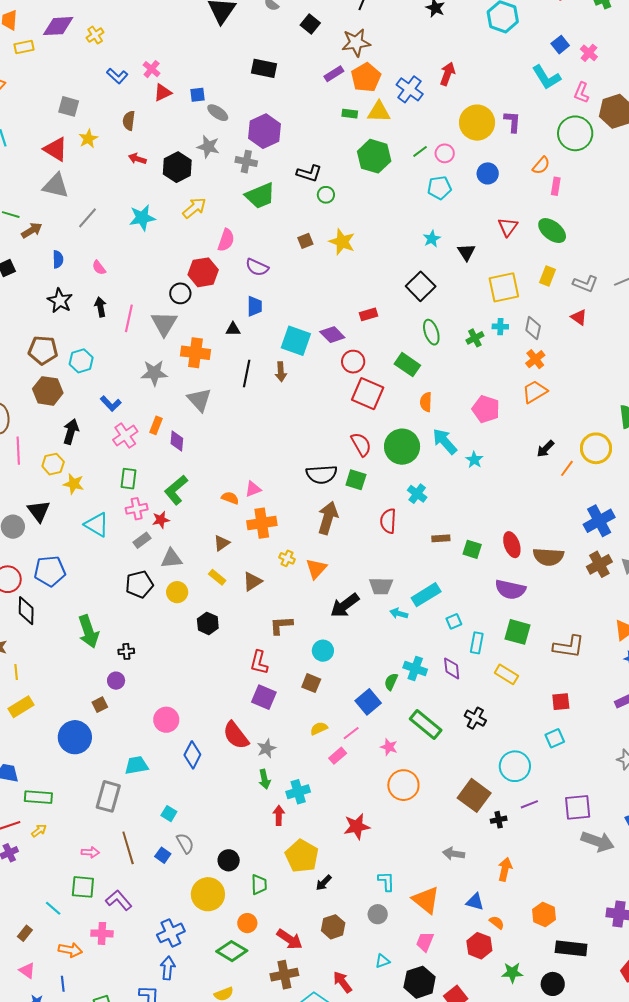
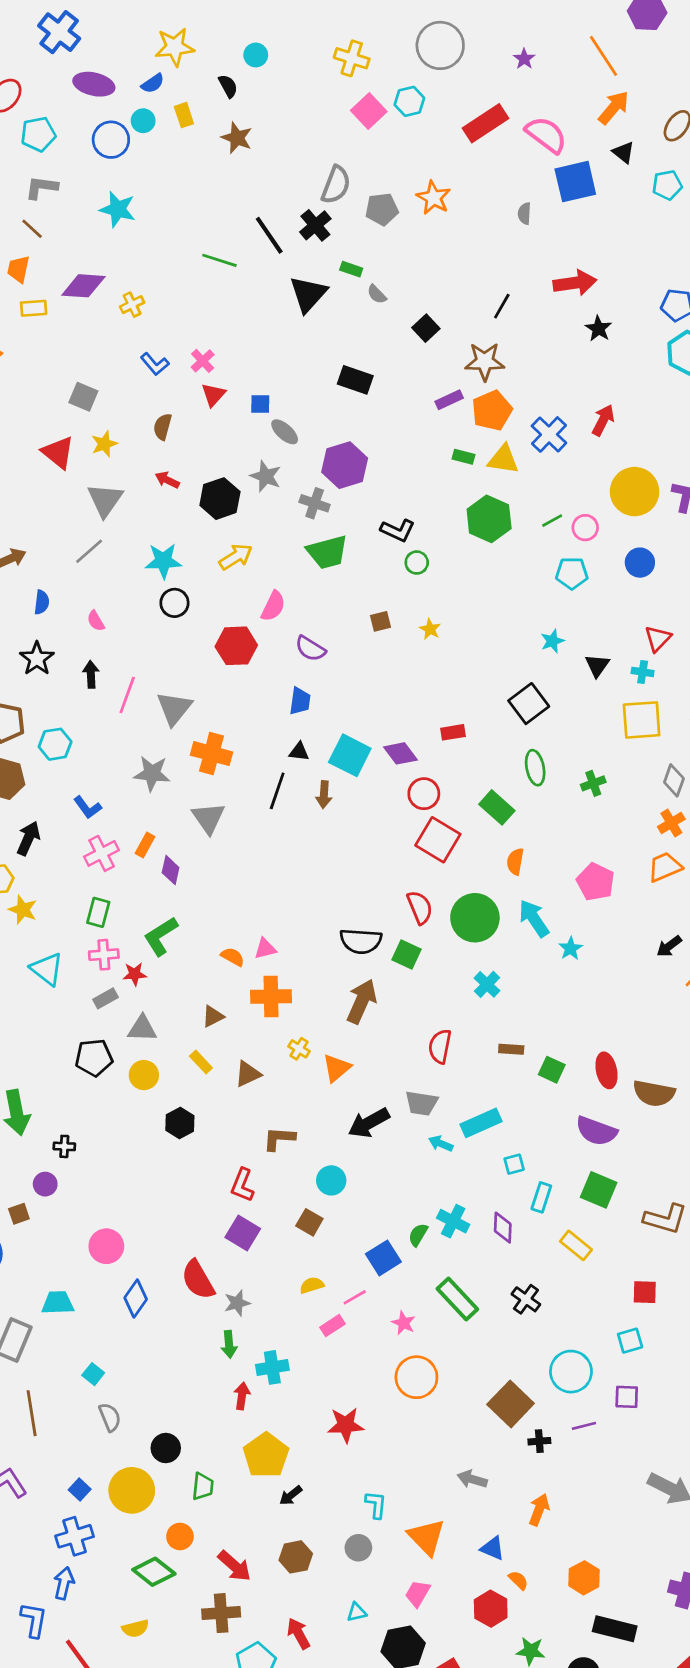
red triangle: (163, 93) -> (213, 395), turned -30
gray triangle: (56, 186) -> (105, 500), moved, turned 44
yellow star: (342, 242) -> (430, 629), size x0.6
black circle: (180, 293) -> (174, 603), moved
cyan cross: (500, 327) -> (643, 672), moved
black triangle: (233, 329) -> (299, 752), moved
red semicircle: (388, 521) -> (440, 1046), moved
purple square: (578, 807) -> (627, 1397), moved, size x0.7
blue square: (163, 855) -> (80, 1490), moved

